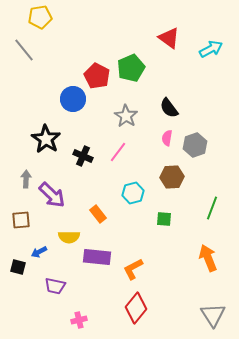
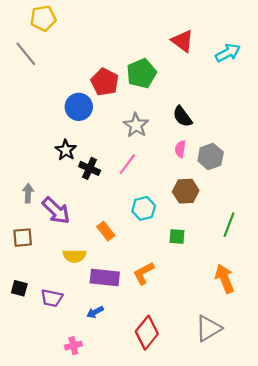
black star: (46, 139) -> (66, 150), moved, size x0.7
blue arrow: (39, 252) -> (95, 312), moved
orange L-shape: (133, 269) -> (144, 273), moved
purple trapezoid: (55, 286) -> (52, 298), moved
gray triangle: (213, 315) -> (208, 328), moved, turned 32
pink cross: (79, 320) -> (73, 346), moved

